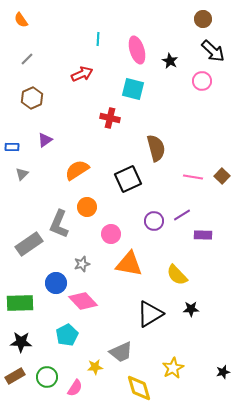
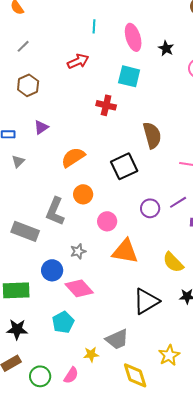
gray rectangle: (29, 244) -> (25, 231), turned 56
green circle: (47, 377) -> (40, 376), moved

